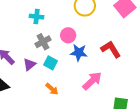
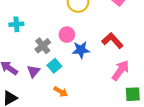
cyan cross: (37, 17) -> (16, 24), moved
cyan square: (51, 63) -> (54, 66), turned 32
pink arrow: (92, 81) -> (121, 70), moved

